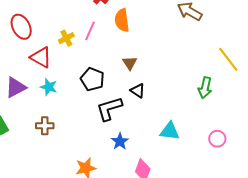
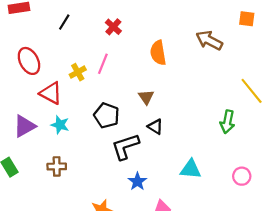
orange semicircle: (122, 20) -> (158, 53), moved

